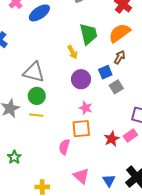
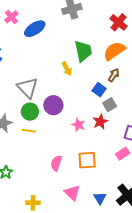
gray triangle: (34, 72) -> (28, 88), turned 30
blue square: (105, 72) -> (99, 90), turned -32
purple circle: (81, 79) -> (53, 105), moved
orange square: (81, 129) -> (87, 160), moved
red star: (112, 139) -> (100, 122), moved

